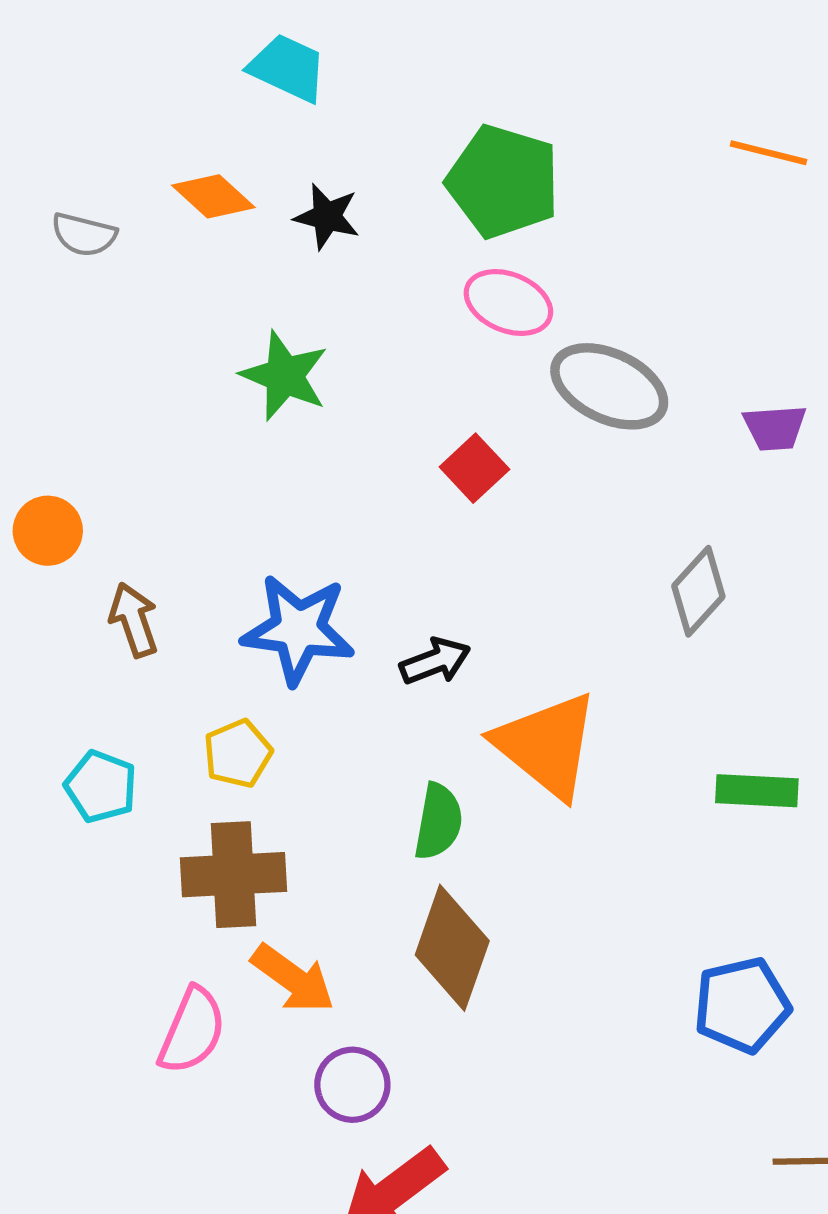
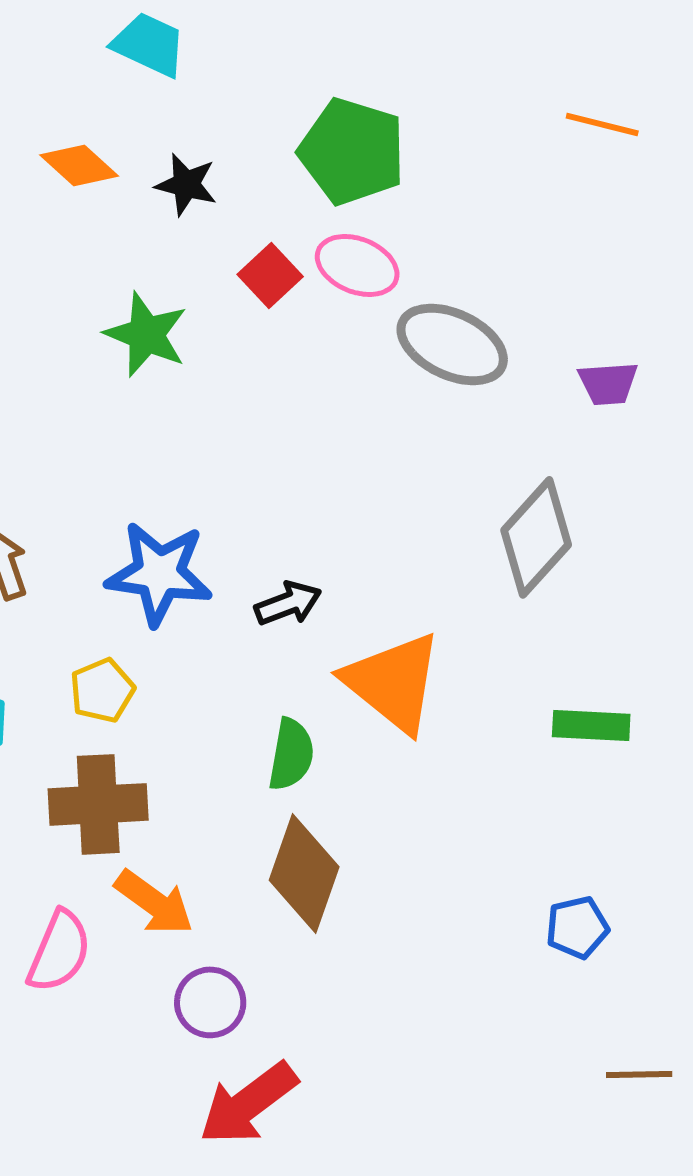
red square: (474, 468) -> (270, 275), moved
gray diamond: (698, 591) -> (536, 537), size x1.4
blue pentagon: (742, 1005) -> (577, 927), size x0.7

